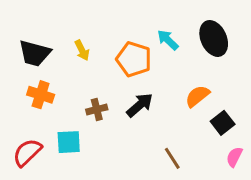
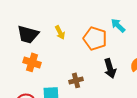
black arrow: (140, 105) -> (110, 68), moved, turned 114
brown cross: (97, 109) -> (76, 80), moved

